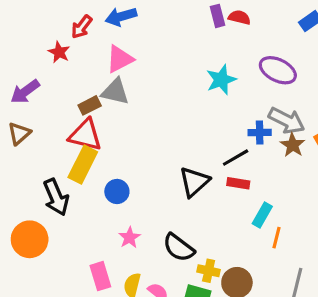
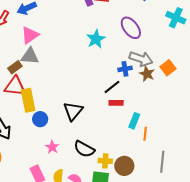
purple ellipse: (278, 70) -> (131, 28), turned 35
yellow rectangle: (83, 165) -> (28, 100), moved, turned -30
black triangle: (194, 182) -> (73, 111), moved

